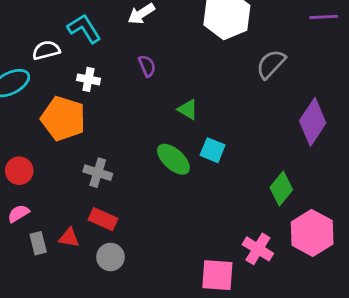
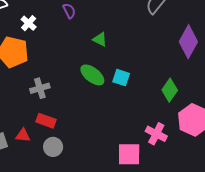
white cross: (88, 79) -> (29, 23), turned 35
cyan square: (213, 150) -> (121, 78), moved
gray cross: (98, 173) -> (40, 88), turned -30

